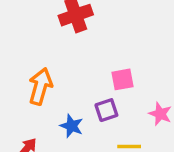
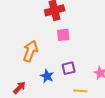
pink square: (123, 79) -> (63, 35), moved

